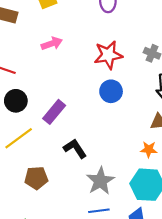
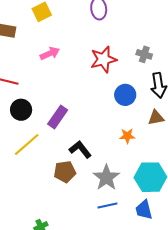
blue circle: (111, 91) -> (125, 95), moved
orange star: (149, 149) -> (127, 136), moved
brown pentagon: (36, 178) -> (65, 172), moved

